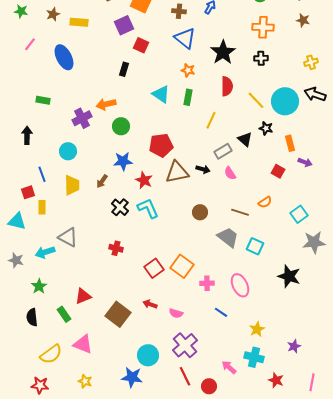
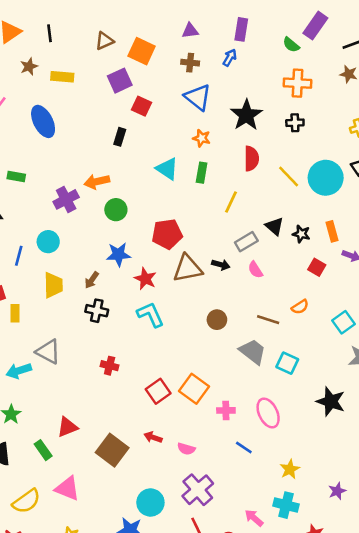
black star: (266, 128) -> (301, 234), moved
blue line: (42, 174) -> (19, 256), moved, turned 35
black cross: (120, 207) -> (97, 311), moved, turned -30

